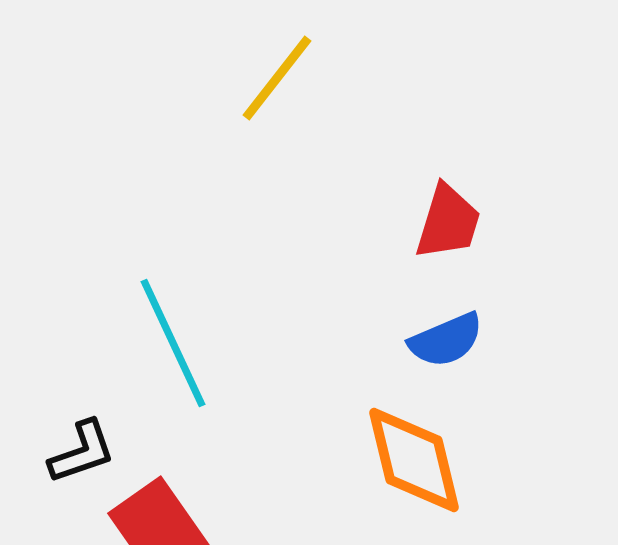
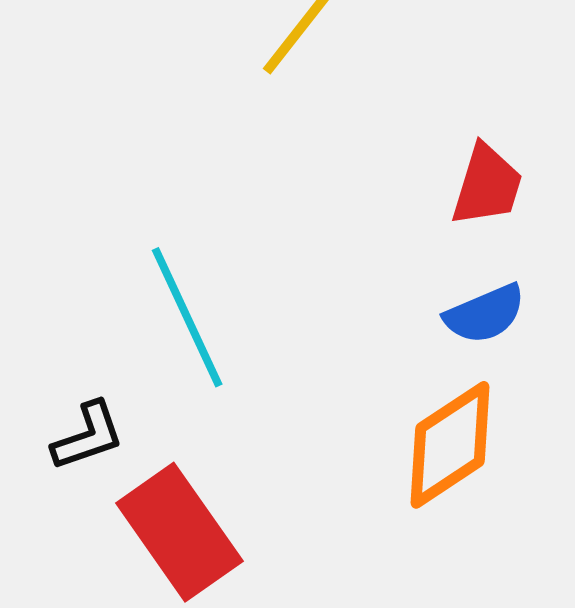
orange diamond: (414, 460) -> (450, 445), turned 70

